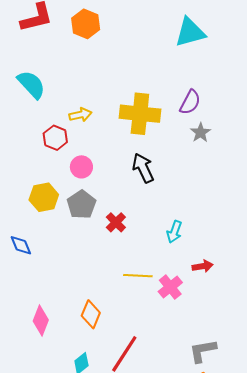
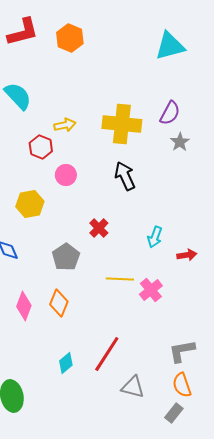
gray pentagon: (81, 205) -> (66, 257), moved
red arrow: (203, 266) -> (187, 255), moved
orange diamond: (91, 314) -> (59, 303), moved
pink diamond: (41, 320) -> (24, 306), moved

